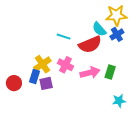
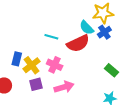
green rectangle: (110, 72) -> (111, 70), moved, turned -64
pink arrow: (90, 73) -> (64, 87), moved
blue rectangle: (35, 77) -> (17, 59), moved

